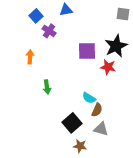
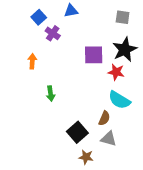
gray square: (123, 14) -> (123, 17), moved
cyan semicircle: (89, 98) -> (119, 100), moved, size x1.5

